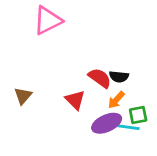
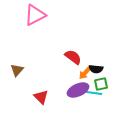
black semicircle: (119, 77) -> (96, 69), moved
red triangle: (75, 100) -> (41, 97), moved

